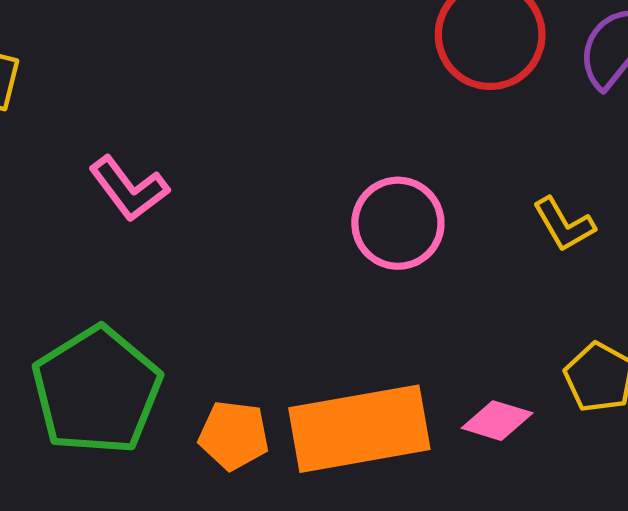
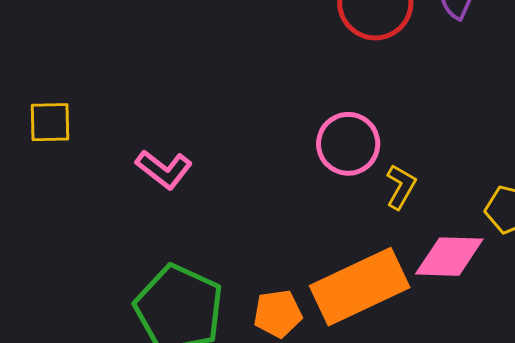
yellow L-shape: (564, 225) -> (401, 187), moved, turned -105
pink diamond: (497, 421) -> (449, 257), size x1.5

